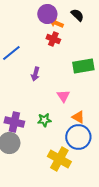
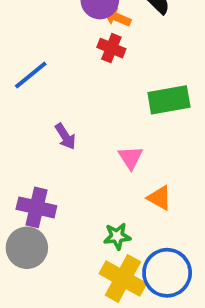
purple arrow: (35, 74) -> (65, 136), moved, turned -48
green star: (44, 120) -> (117, 236), moved
blue circle: (78, 137) -> (167, 273), moved

